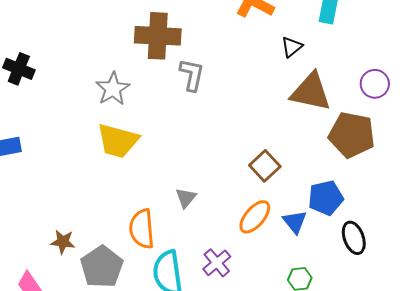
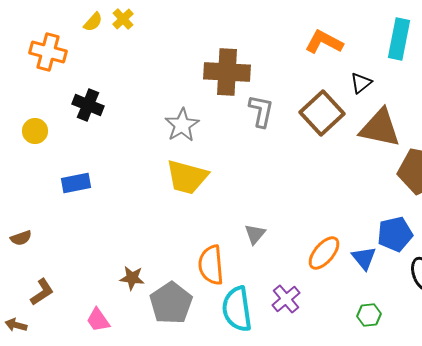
brown square: (265, 166) -> (322, 113), moved, size x1.4

